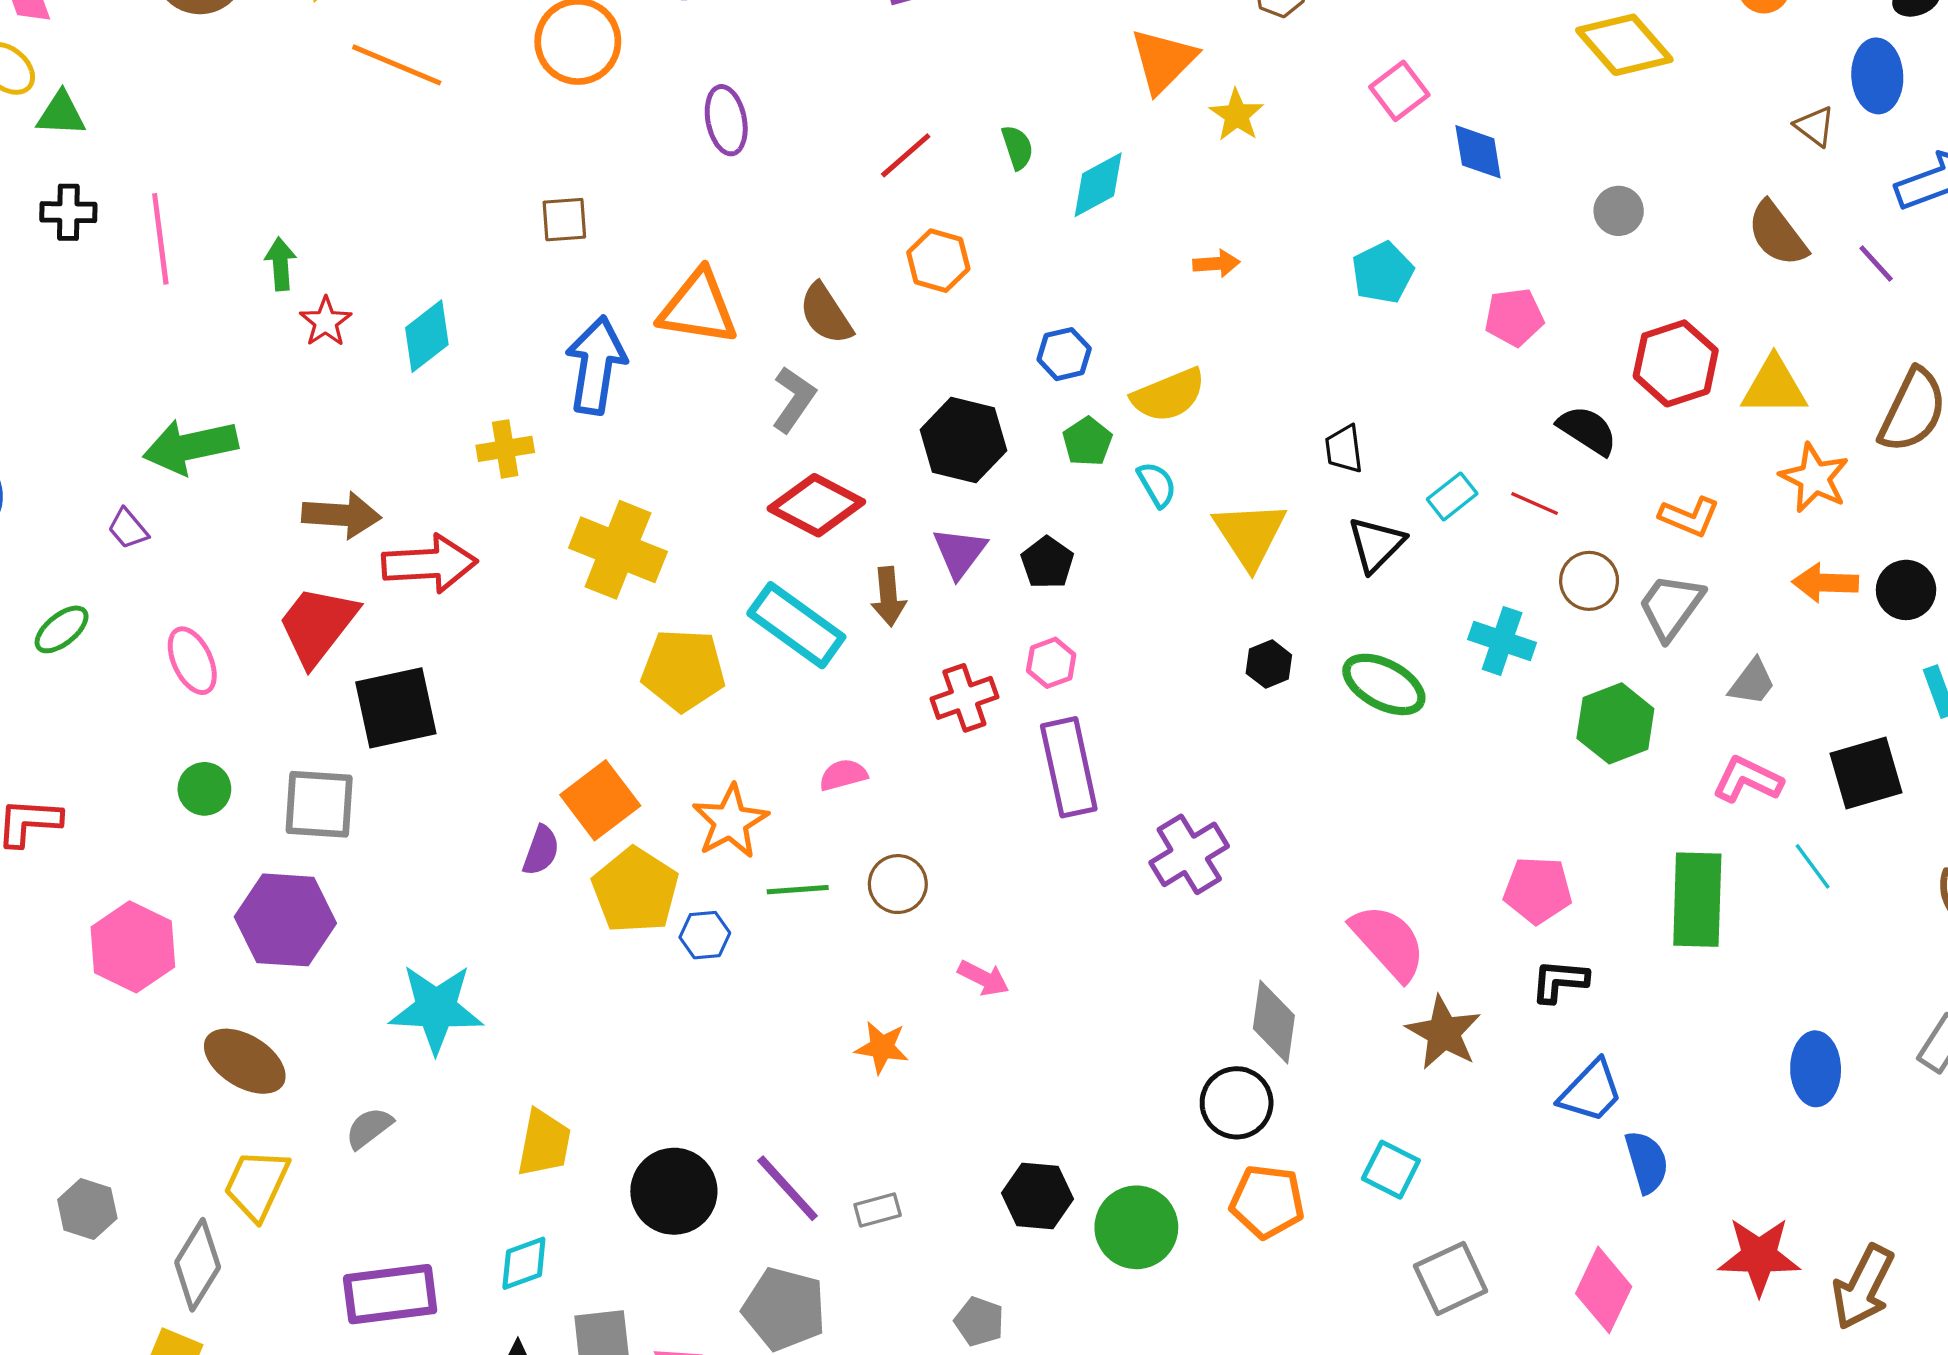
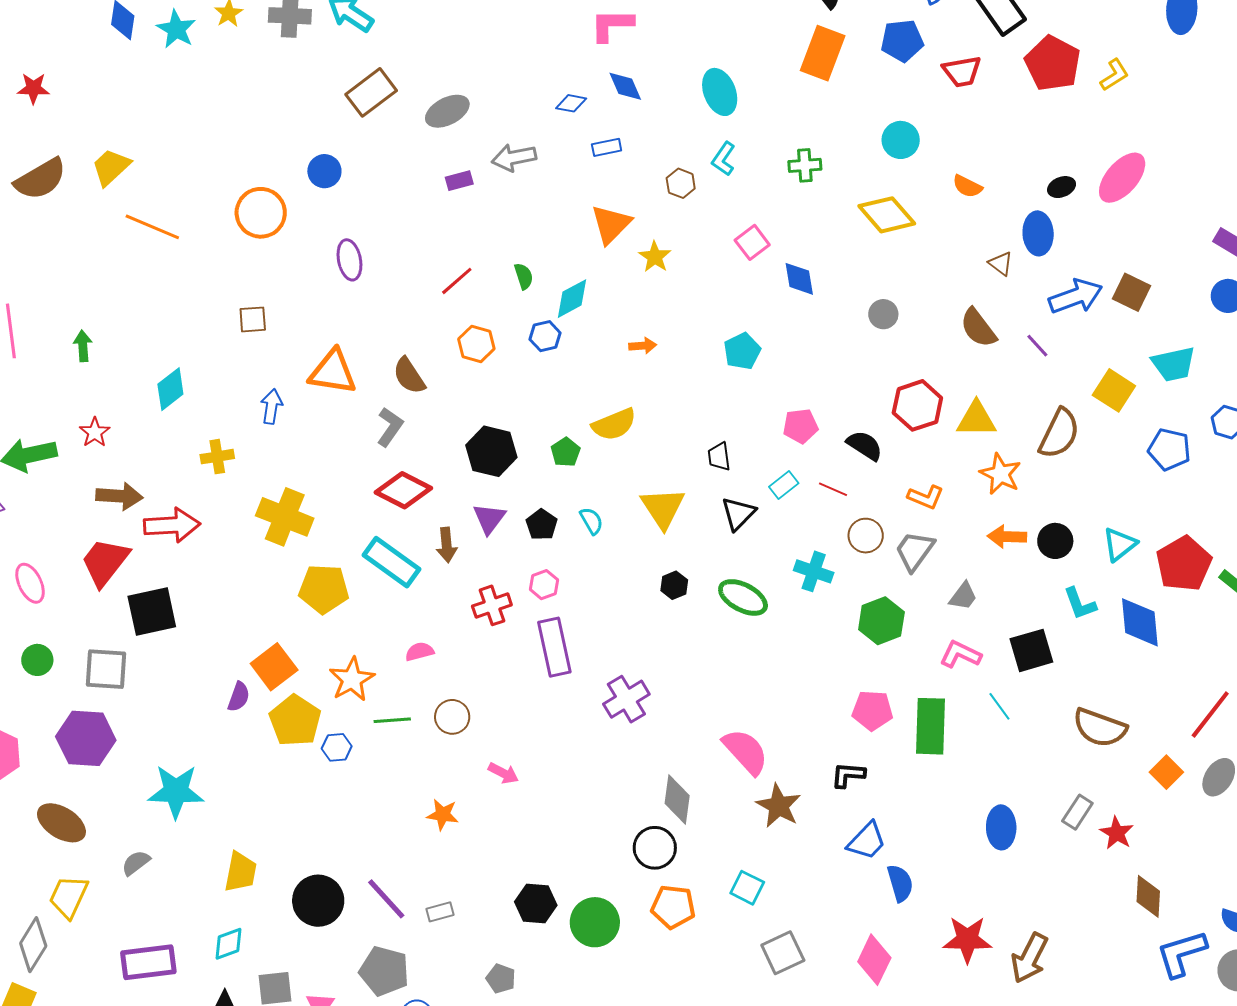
pink pentagon: (1514, 317) -> (800, 426), moved
red star: (326, 322) -> (95, 432), moved
blue hexagon: (1064, 354) -> (545, 336), moved
blue arrow: (596, 365) -> (272, 406), size x0.6
cyan semicircle: (1157, 485) -> (591, 521), moved
pink pentagon: (1538, 890) -> (872, 710), moved

